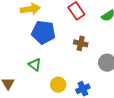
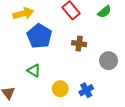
blue pentagon: (43, 32) -> (39, 36), turned 30

